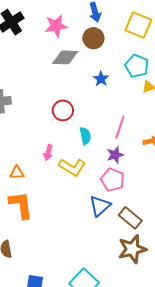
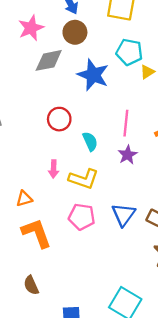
blue star: (101, 79) -> (93, 75), size x1.8
pink pentagon: (113, 180) -> (82, 217), moved

